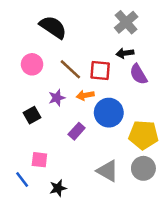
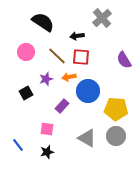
black arrow: (125, 53) -> (77, 36), moved
purple semicircle: (138, 74) -> (124, 60), moved
pink square: (39, 160) -> (47, 129), moved

